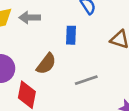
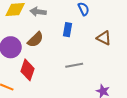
brown semicircle: (46, 64) -> (35, 40), moved

